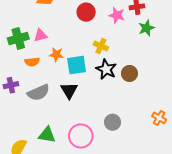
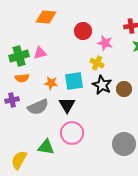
pink star: (117, 15) -> (105, 43), moved
orange star: (56, 54) -> (51, 83), moved
orange semicircle: (32, 62) -> (22, 78), moved
gray circle: (113, 122) -> (124, 144), moved, size x1.5
pink circle: (81, 136) -> (72, 133), moved

